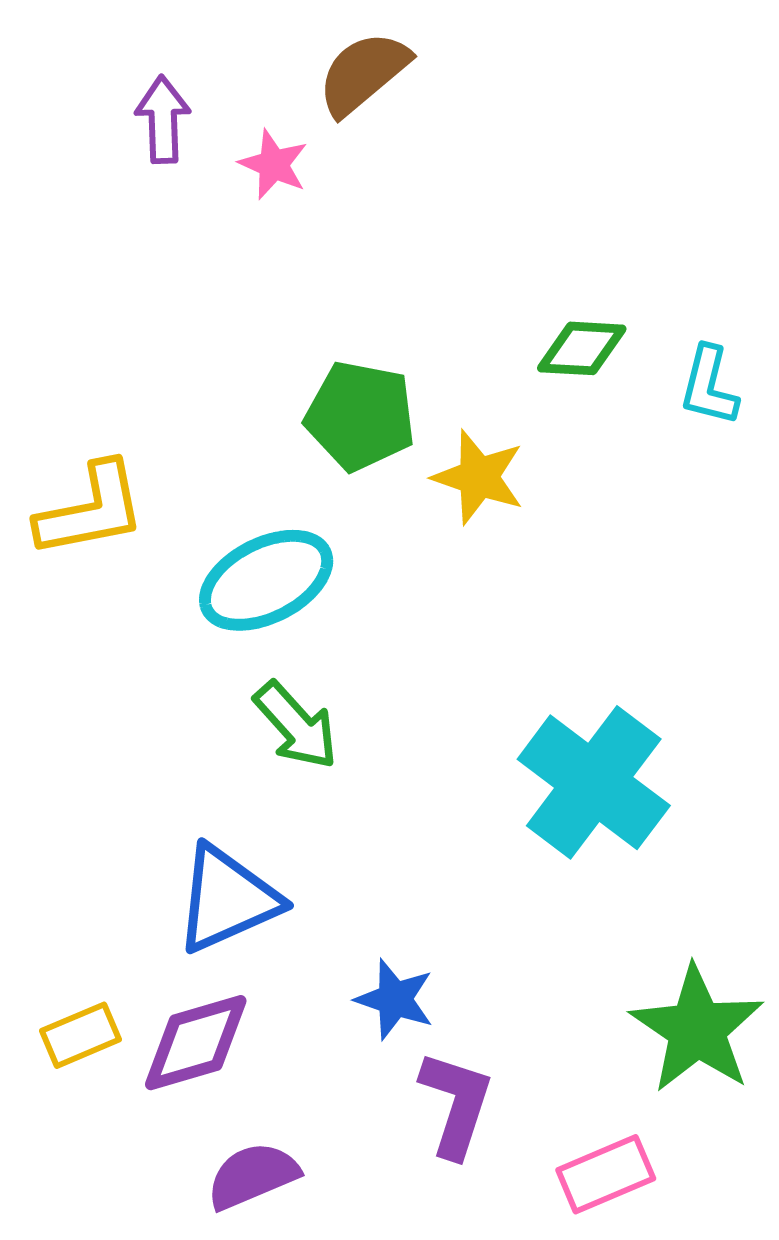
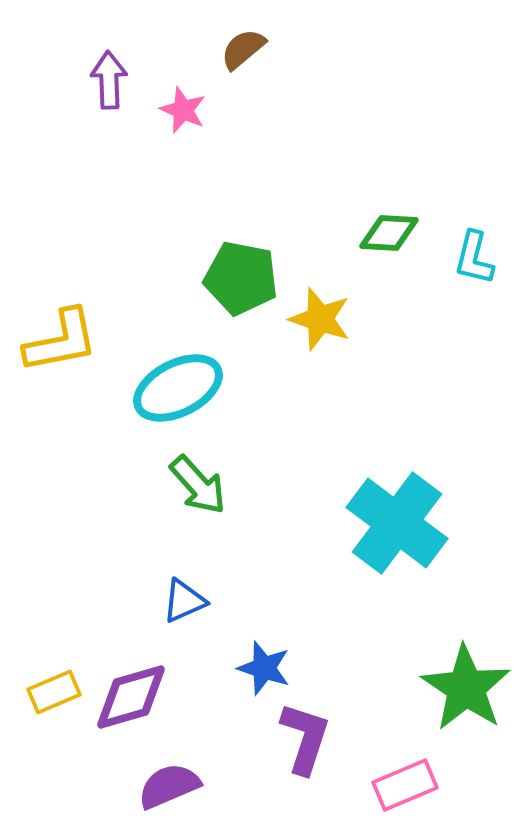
brown semicircle: (363, 73) -> (243, 49), size x0.7
blue triangle: (227, 899) -> (184, 601), moved, size x0.6

